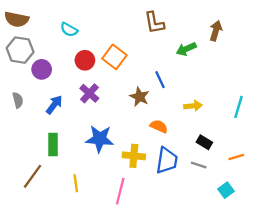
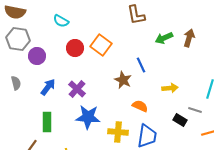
brown arrow: (216, 31) -> (189, 38), moved
purple cross: (89, 93) -> (77, 89), moved
gray line: (199, 165) -> (195, 110), moved

